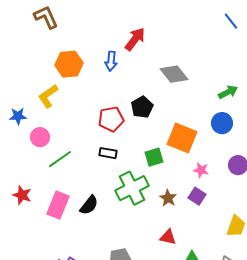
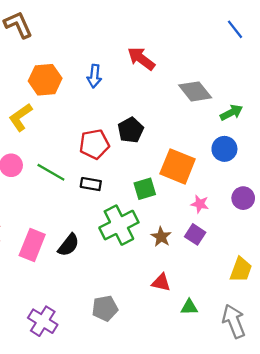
red arrow: (135, 39) -> (141, 59), moved, turned -90
gray diamond: (174, 74) -> (195, 91), moved
green line: (60, 159) -> (51, 172), moved, turned 65

